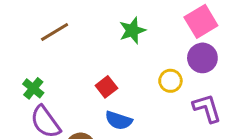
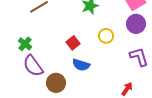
yellow circle: (170, 81) -> (106, 36), moved

